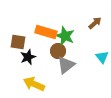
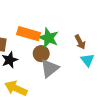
brown arrow: (95, 23) -> (80, 42), moved, turned 104

